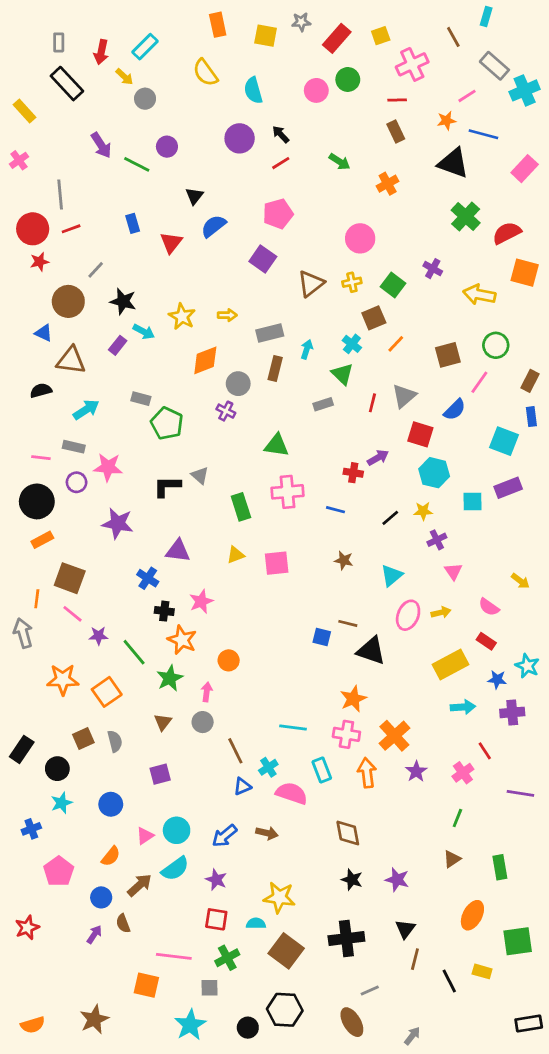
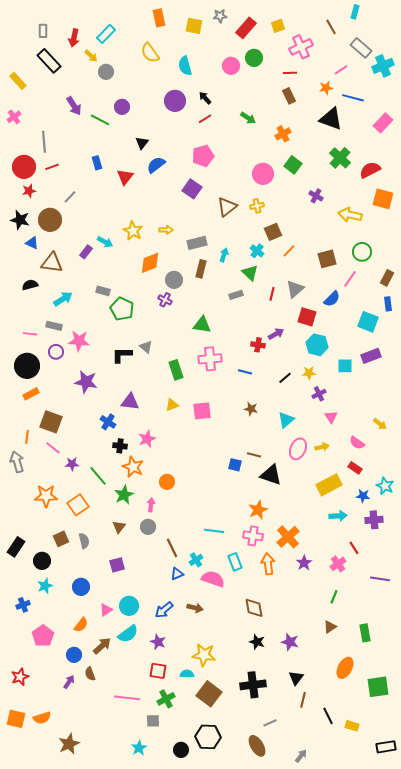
green square: (393, 285) -> (293, 165), moved
black star: (123, 301) -> (20, 220), moved
yellow rectangle: (482, 971) -> (352, 726), moved
orange square: (146, 985) -> (16, 719), moved
orange semicircle: (33, 1025) -> (42, 718), moved
cyan star: (190, 1025) -> (139, 748), size x0.7

